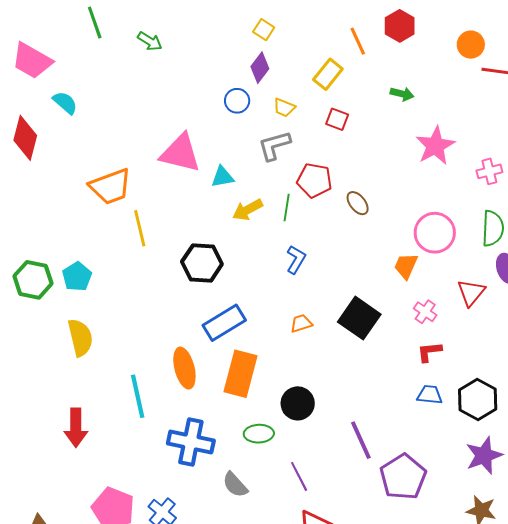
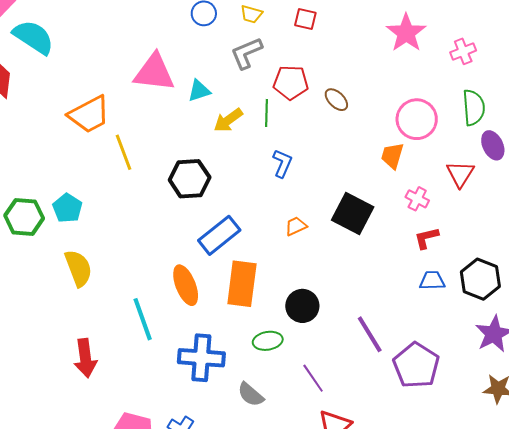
cyan semicircle: (65, 103) -> (33, 37), size x1.6

